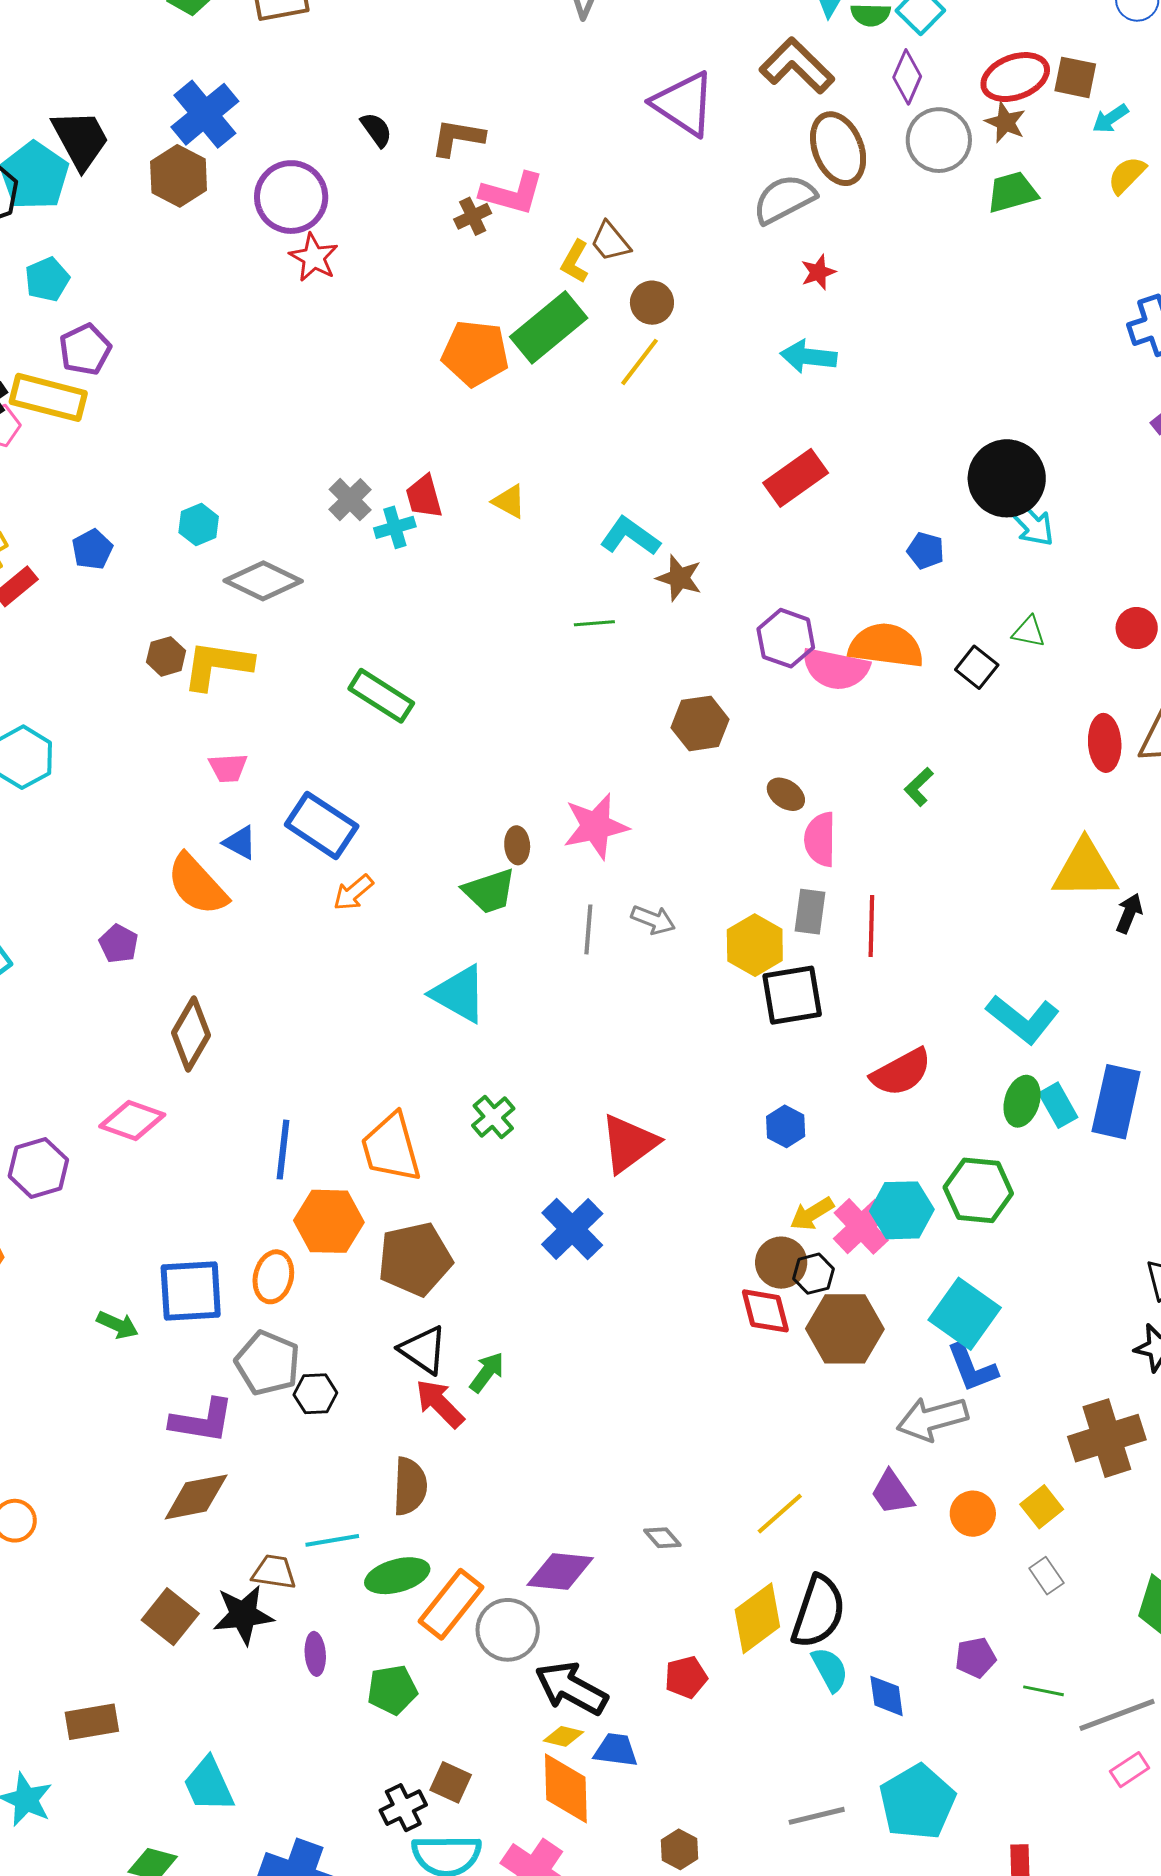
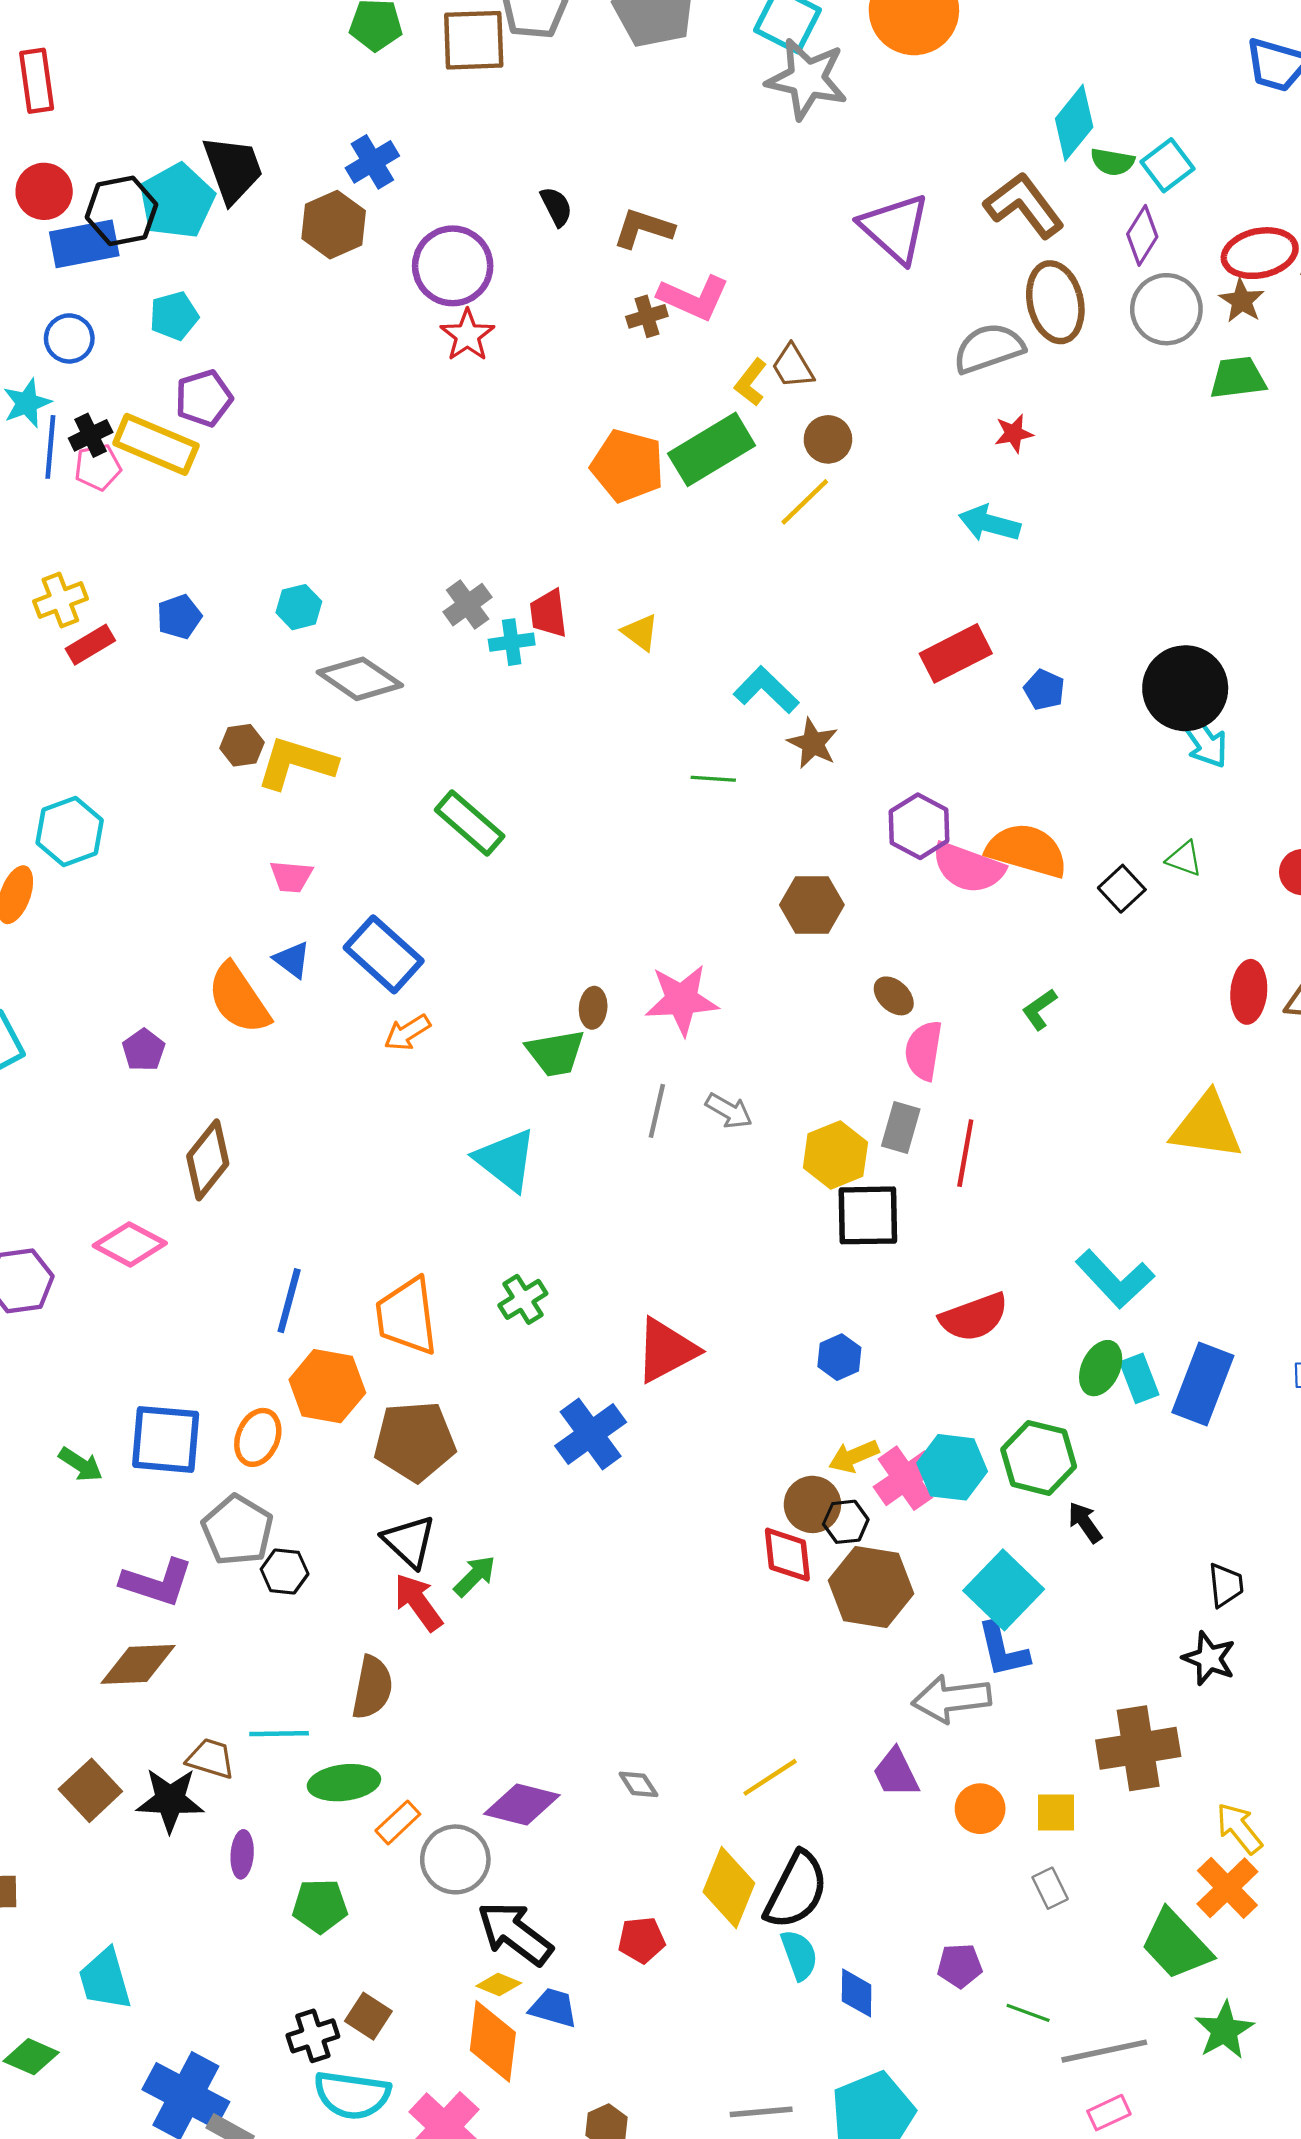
blue cross: (205, 114) -> (372, 162), size x0.7
blue pentagon: (926, 551) -> (1044, 690), moved
black arrow: (1129, 913) -> (1085, 1522), moved, turned -66
yellow square: (1042, 1507) -> (1056, 1812), turned 30
orange rectangle: (451, 1604) -> (398, 1822), size x0.6
yellow diamond: (757, 1618) -> (729, 1888), turned -40

